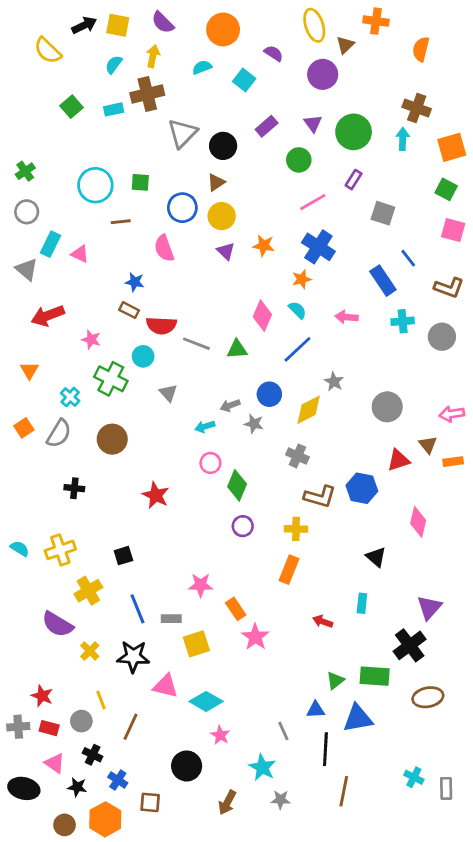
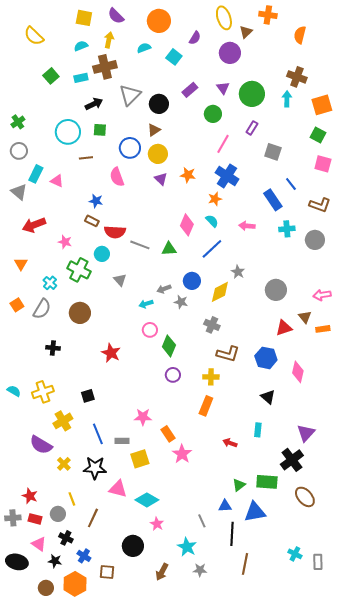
black arrow: (84, 25) -> (94, 104), moved
purple semicircle: (274, 53) -> (195, 38), turned 88
cyan semicircle: (114, 65) -> (81, 46), turned 32
pink line: (313, 202) -> (223, 144), turned -30
blue hexagon: (362, 488) -> (266, 358), moved
brown ellipse: (428, 697) -> (305, 497), turned 60

